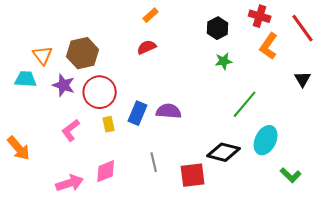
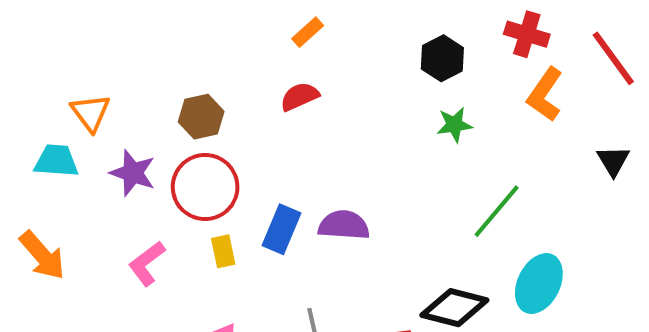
brown hexagon: (83, 53) -> (201, 117), moved, size x0.7
orange arrow: (19, 148) -> (42, 255), moved

